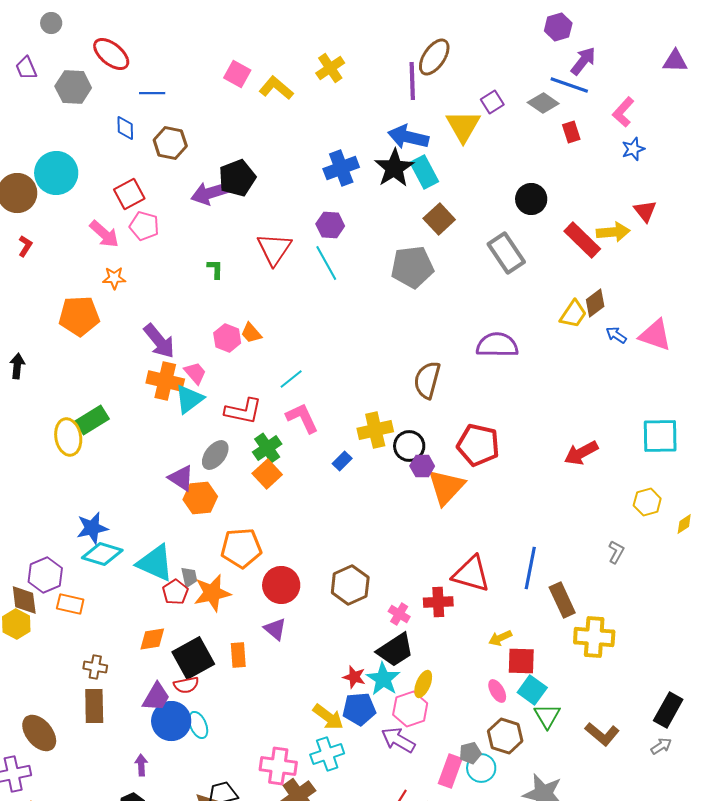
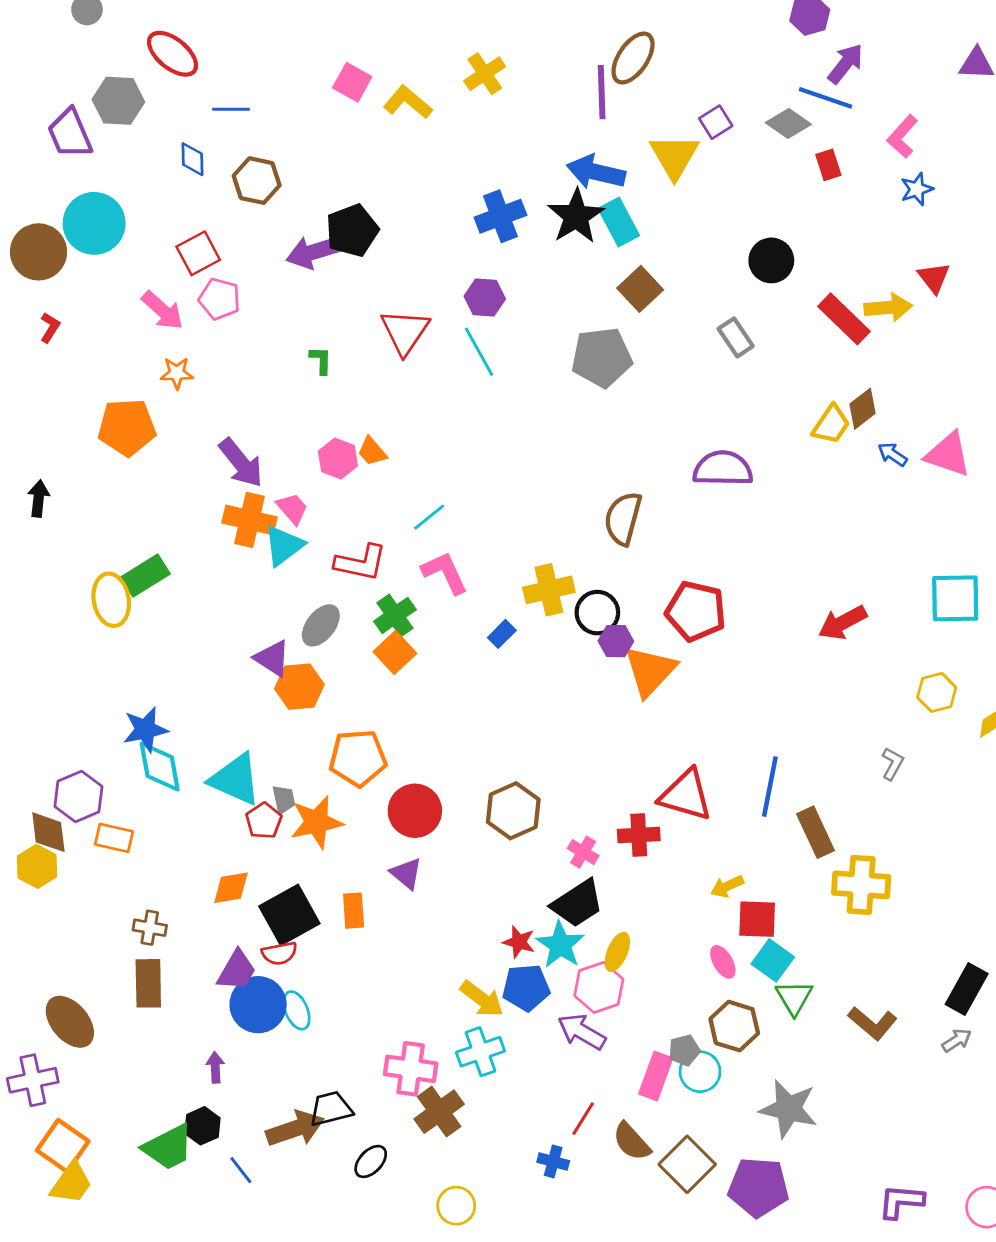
purple trapezoid: (26, 68) -> (70, 134), moved, size x1.5
gray rectangle: (506, 253) -> (736, 337), size x0.7
cyan diamond: (102, 554) -> (160, 767), turned 63

